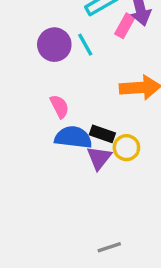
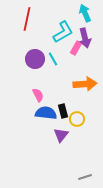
black rectangle: (102, 134) -> (63, 111), turned 56
purple triangle: (99, 158) -> (61, 135), moved
gray line: (109, 247) -> (85, 177), moved

